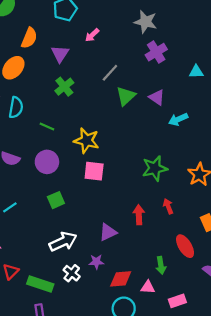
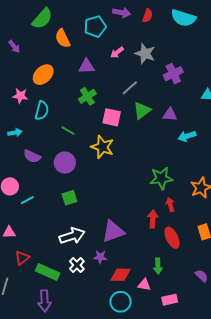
gray star: (145, 22) -> (145, 54), moved
orange semicircle: (29, 38) -> (63, 38), moved, turned 126
purple triangle: (60, 54) -> (87, 66), turned 48
purple triangle: (157, 97) -> (170, 115), turned -35
pink square: (94, 171) -> (112, 117), moved
red arrow: (168, 206) -> (170, 205), moved
red arrow: (139, 215) -> (153, 219), moved
purple triangle: (108, 232) -> (113, 231), size x1.4
red ellipse: (185, 246) -> (172, 238), moved

